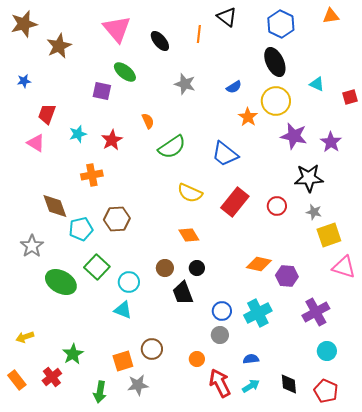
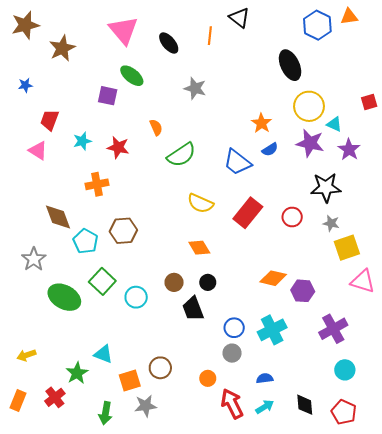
blue hexagon: (281, 24) -> (317, 25), moved
cyan triangle: (317, 84) -> (334, 124), moved
blue semicircle: (234, 87) -> (270, 150), moved
yellow circle: (276, 101) -> (309, 106), moved
red star: (112, 140) -> (118, 147), turned -30
cyan pentagon: (81, 229) -> (85, 241), turned -30
cyan triangle: (123, 310) -> (103, 354), moved
orange rectangle: (17, 380) -> (18, 401), turned 60

